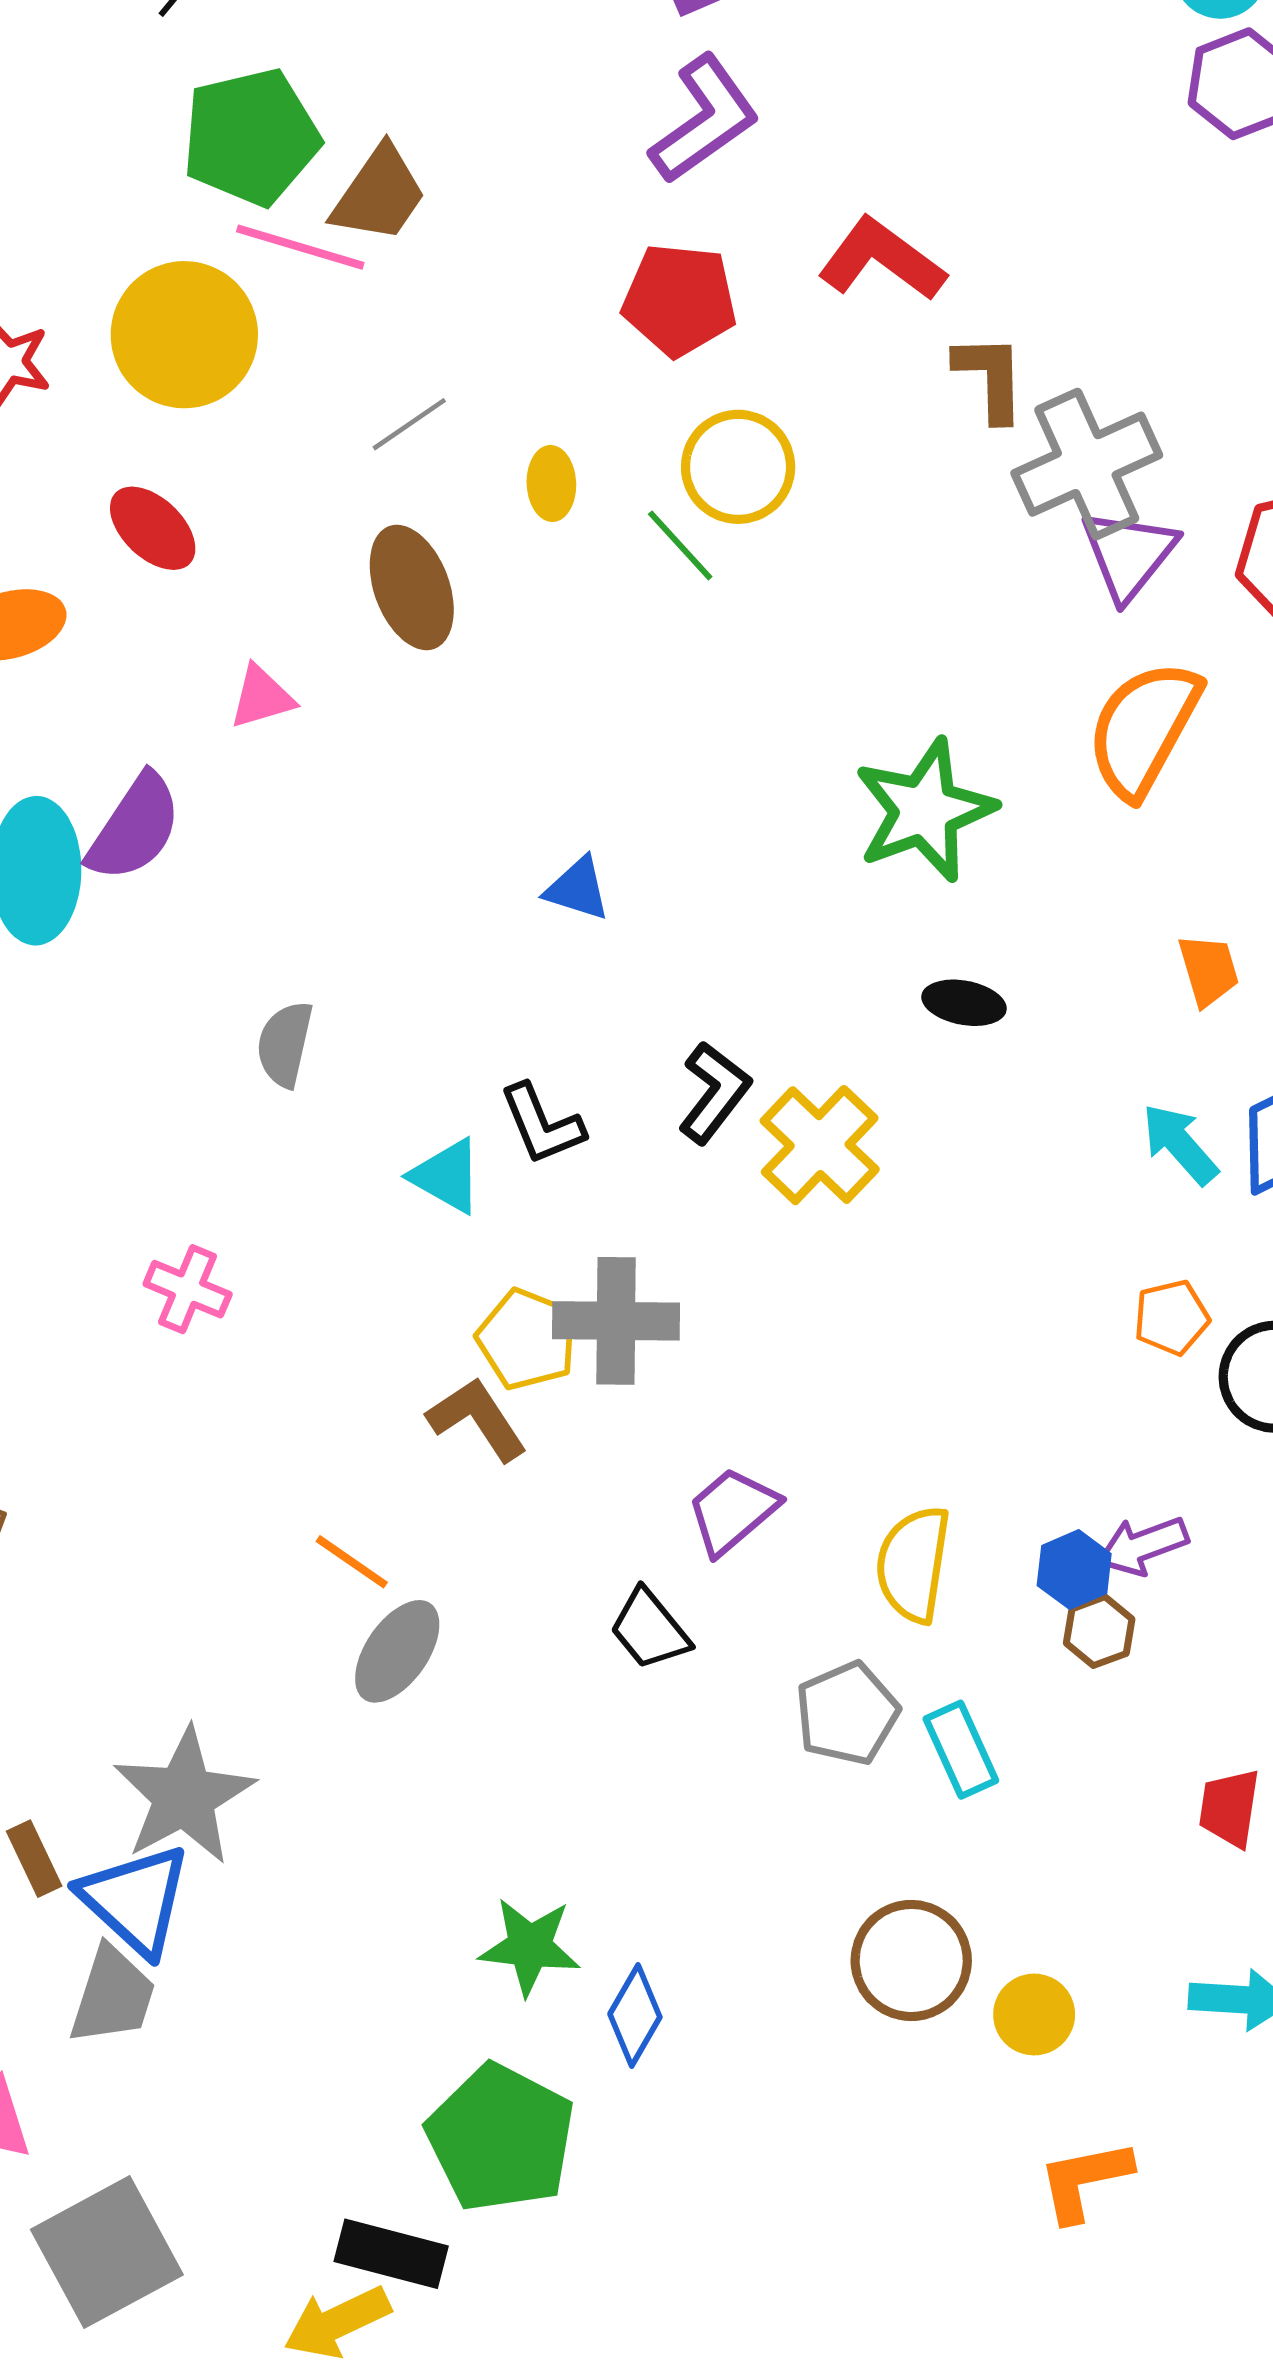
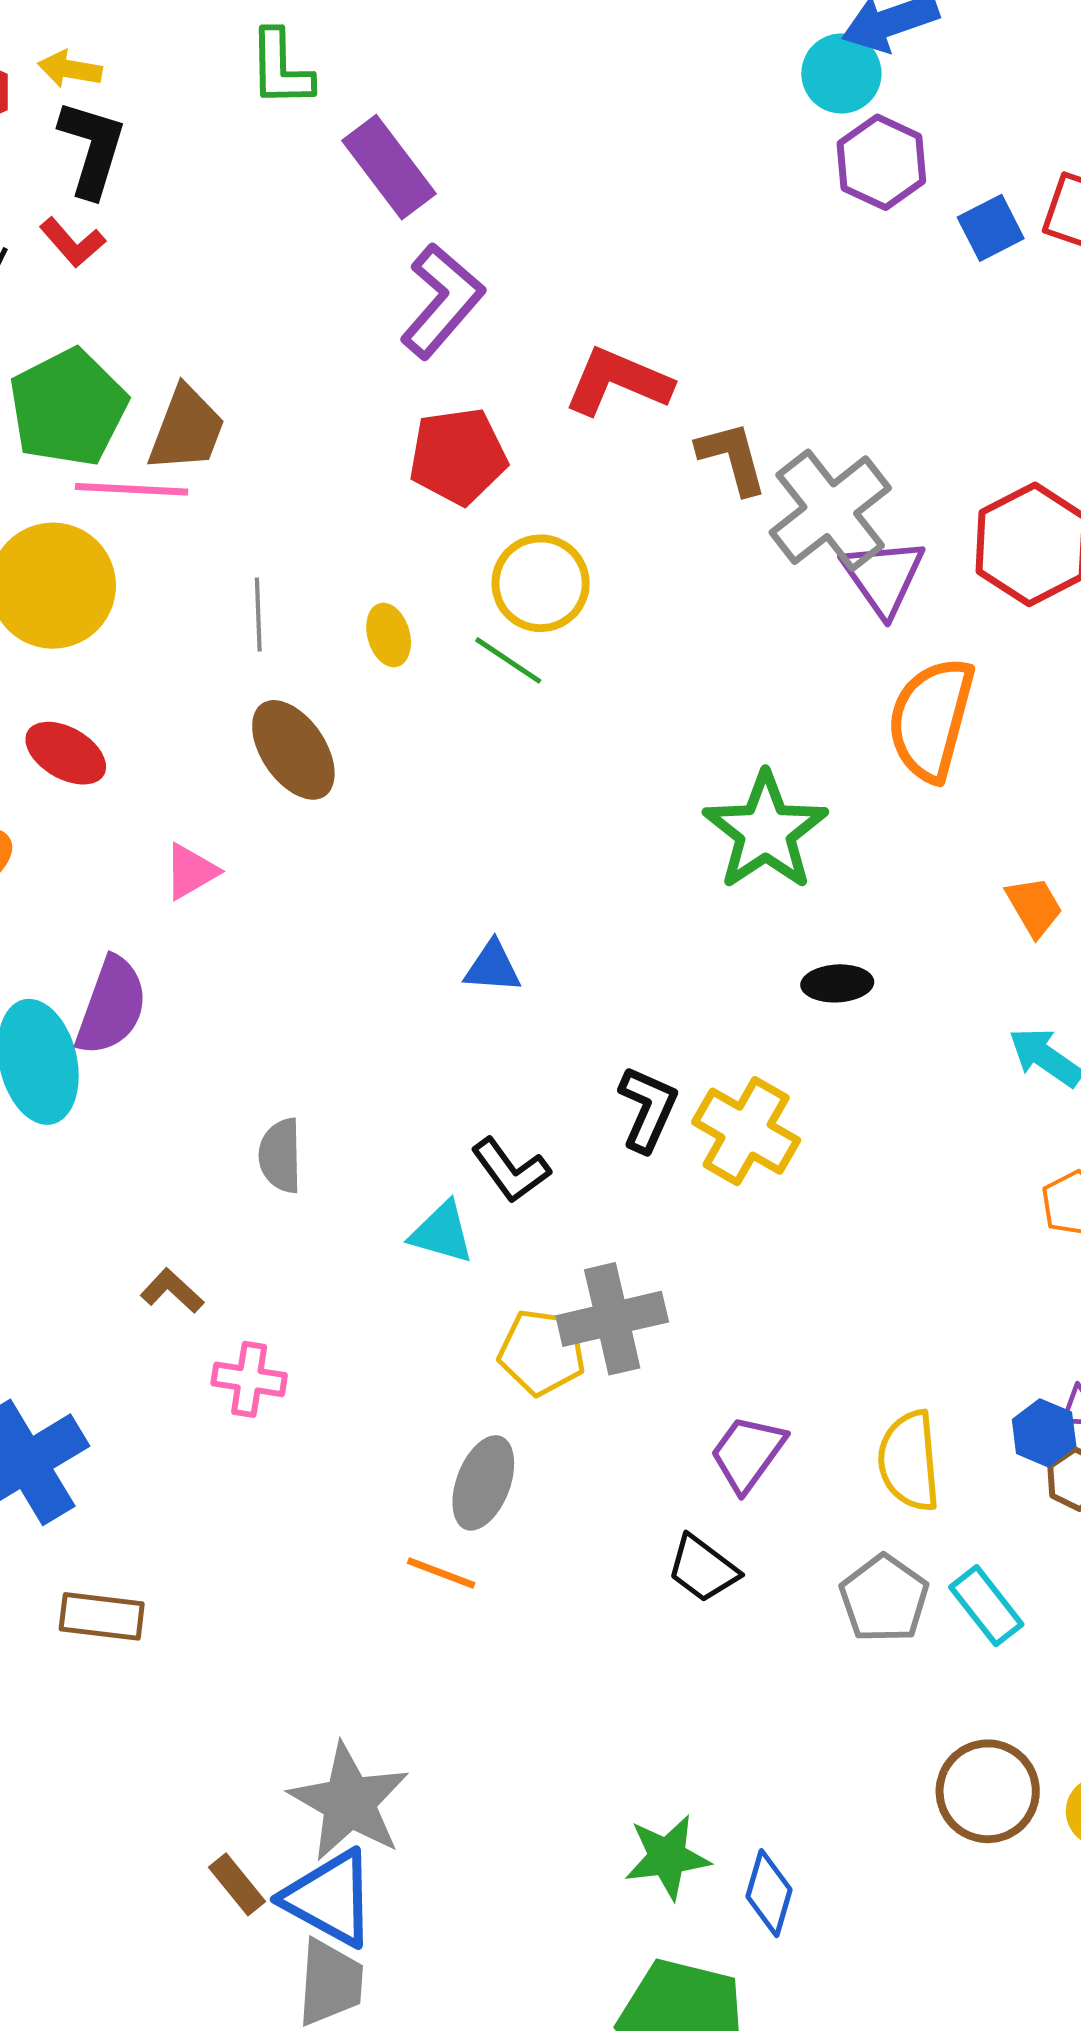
gray line: (409, 424) -> (258, 614), turned -44
brown L-shape: (477, 1419) -> (172, 1291), moved, size x0.7
gray ellipse: (397, 1651) -> (483, 1483), moved

